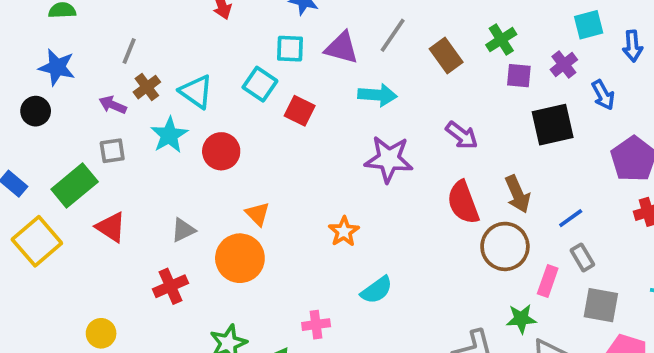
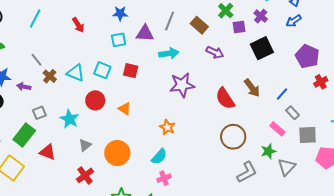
gray line: (129, 51) -> (36, 60), turned -48
cyan square: (260, 84) -> (102, 70), moved
blue arrow: (603, 95) -> (294, 21), moved, turned 98
purple arrow: (113, 105) -> (24, 87), moved
cyan star: (169, 135) -> (69, 119), moved
purple arrow: (462, 135) -> (215, 52), moved
orange triangle: (257, 214) -> (125, 109), moved
brown circle: (505, 246) -> (233, 137), moved
pink rectangle: (548, 281) -> (278, 129), turned -56
cyan semicircle: (377, 290) -> (159, 157), moved

